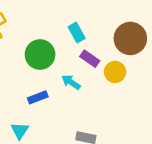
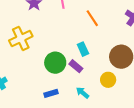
purple rectangle: (90, 59) -> (76, 66), moved
cyan arrow: (71, 82) -> (83, 93), moved

